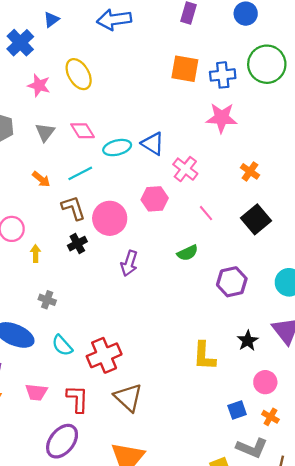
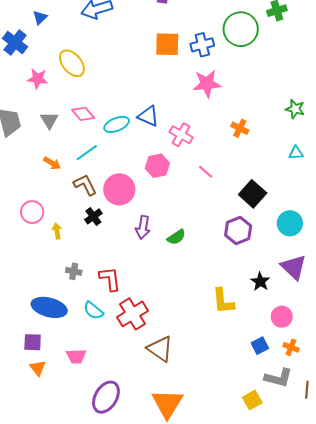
black square: (256, 219) -> (253, 194), moved
green semicircle: (188, 253) -> (176, 237), moved
red L-shape: (78, 399) -> (110, 279), moved

